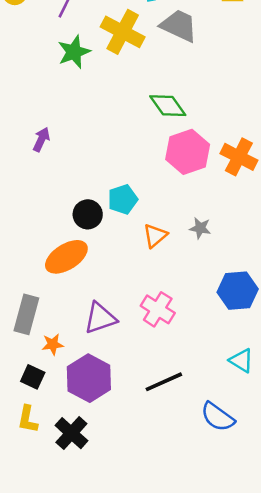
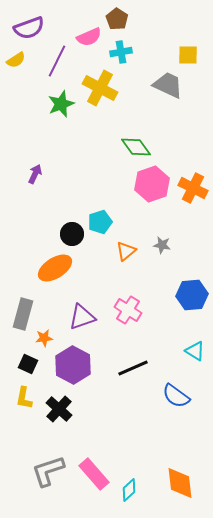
gray trapezoid: (179, 26) -> (168, 85), moved

